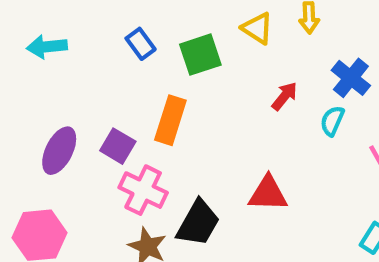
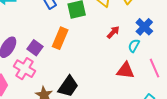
pink cross: (143, 190) -> (24, 69), moved
red triangle: (268, 194) -> (125, 70), moved

